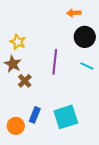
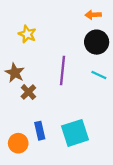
orange arrow: (74, 13) -> (93, 15), moved
yellow star: (18, 42) -> (27, 34), moved
blue rectangle: (35, 115) -> (40, 131), turned -35

